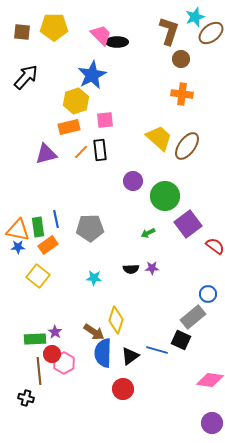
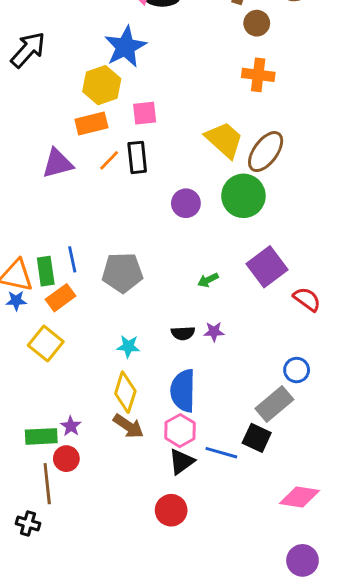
green circle: (165, 196) -> (243, 196), moved
yellow diamond: (116, 320) -> (125, 392), moved
blue semicircle: (103, 353) -> (183, 391), moved
pink hexagon: (64, 363) -> (180, 431), moved

